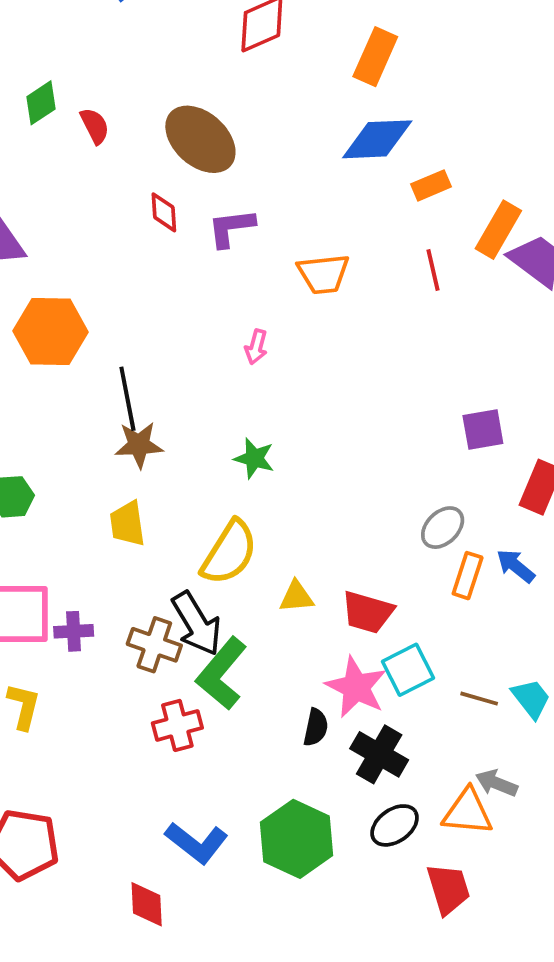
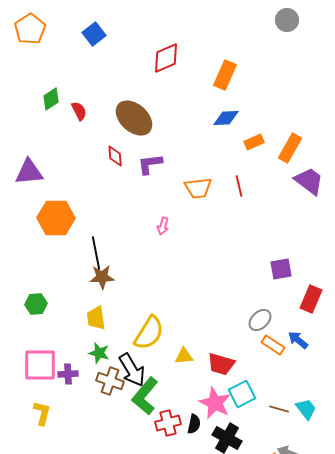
blue diamond: (377, 139) -> (226, 118), size x0.7
orange rectangle: (498, 230) -> (290, 148), moved
red line: (433, 270) -> (239, 186), moved
green star: (254, 458) -> (99, 353), moved
orange rectangle: (468, 576) -> (273, 345), turned -75
red cross: (177, 725) -> (168, 423), moved

